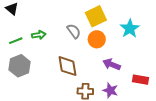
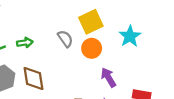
purple arrow: (112, 64) -> (108, 77), turned 36
brown diamond: (68, 66) -> (33, 79), moved

